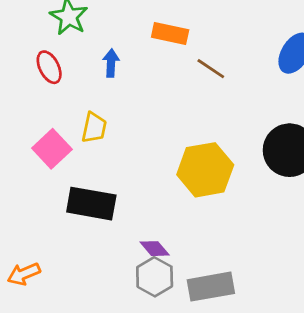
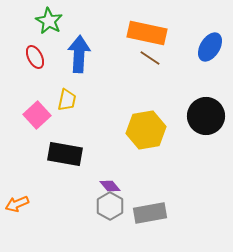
orange rectangle: (170, 33) -> (147, 33), moved, size x1.5
blue arrow: (111, 63) -> (79, 54), size x1.8

